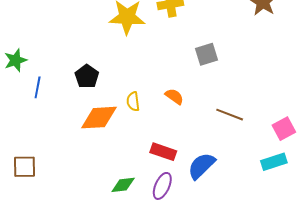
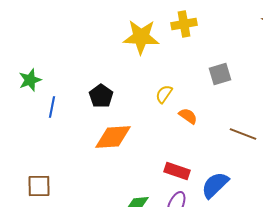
yellow semicircle: (133, 101) -> (164, 94), moved, turned 42

